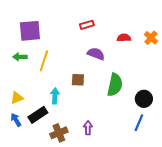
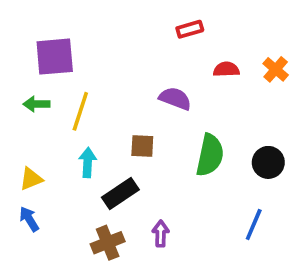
red rectangle: (87, 25) -> (190, 29), moved
cyan arrow: (55, 96) -> (88, 162), moved
black circle: (144, 99) -> (268, 162), moved
black rectangle: (38, 115) -> (120, 193), moved

